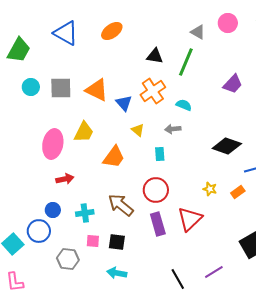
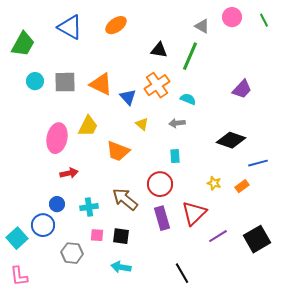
purple trapezoid: (233, 84) -> (242, 89), moved
cyan rectangle: (160, 154) -> (175, 156), moved
orange trapezoid: (114, 157) -> (118, 151), turned 75
purple line: (214, 272) -> (218, 236), moved

